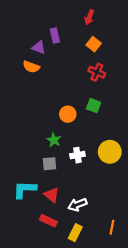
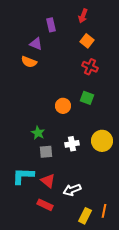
purple rectangle: (55, 36) -> (51, 25), moved
green star: (54, 140) -> (38, 133), moved
yellow rectangle: (75, 233) -> (85, 216), moved

